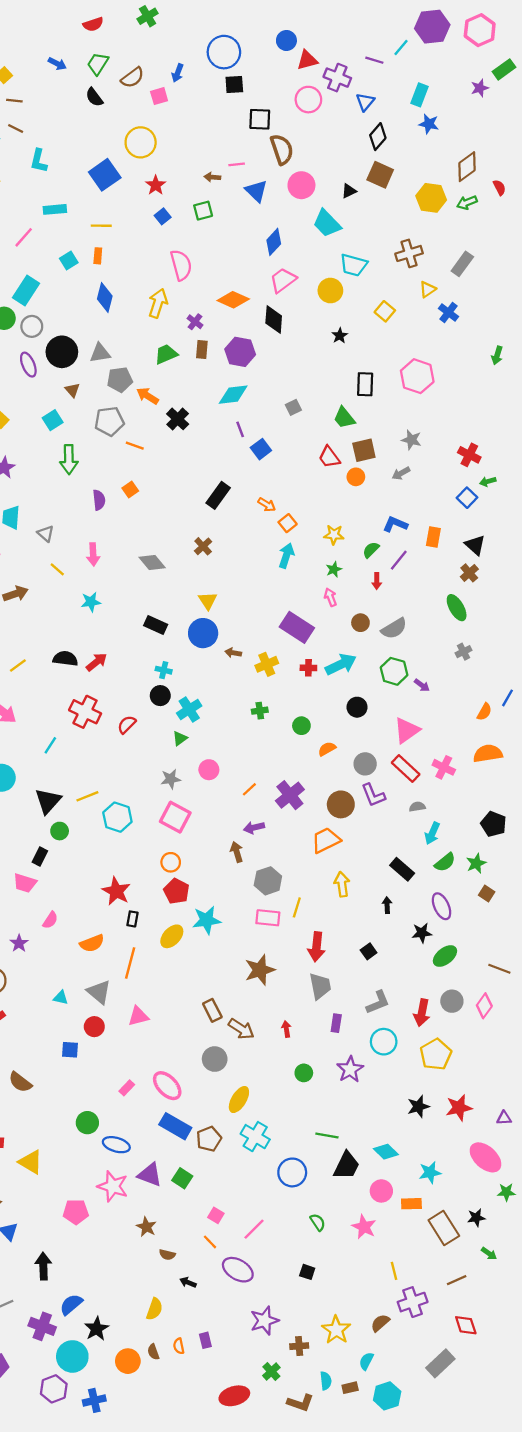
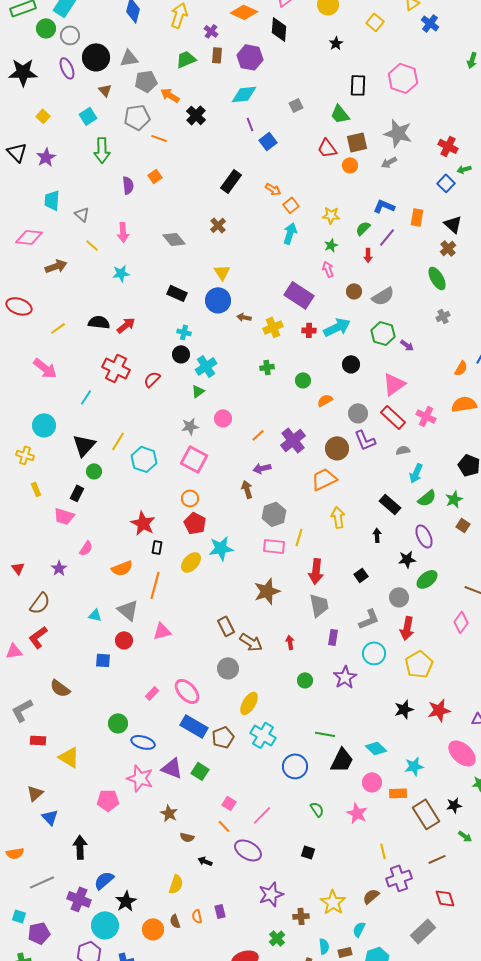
gray star: (411, 440) -> (398, 133), size x1.6
yellow line: (87, 796) -> (118, 441), turned -36
gray circle: (452, 1001) -> (399, 597), moved

